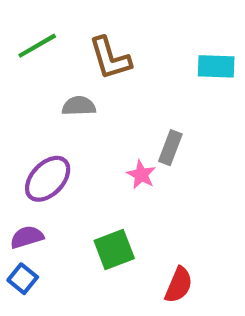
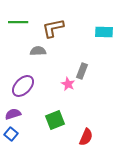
green line: (37, 46) -> (18, 22), turned 30
brown L-shape: (110, 58) -> (53, 28), turned 95

